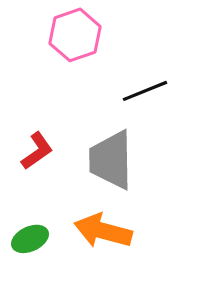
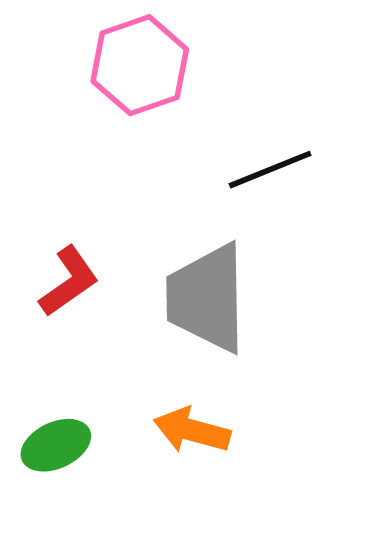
orange arrow: (103, 231) -> (192, 430), size x0.7

